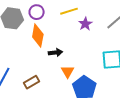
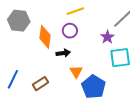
purple circle: (37, 12) -> (70, 31), moved
purple star: (85, 24) -> (107, 37), moved

